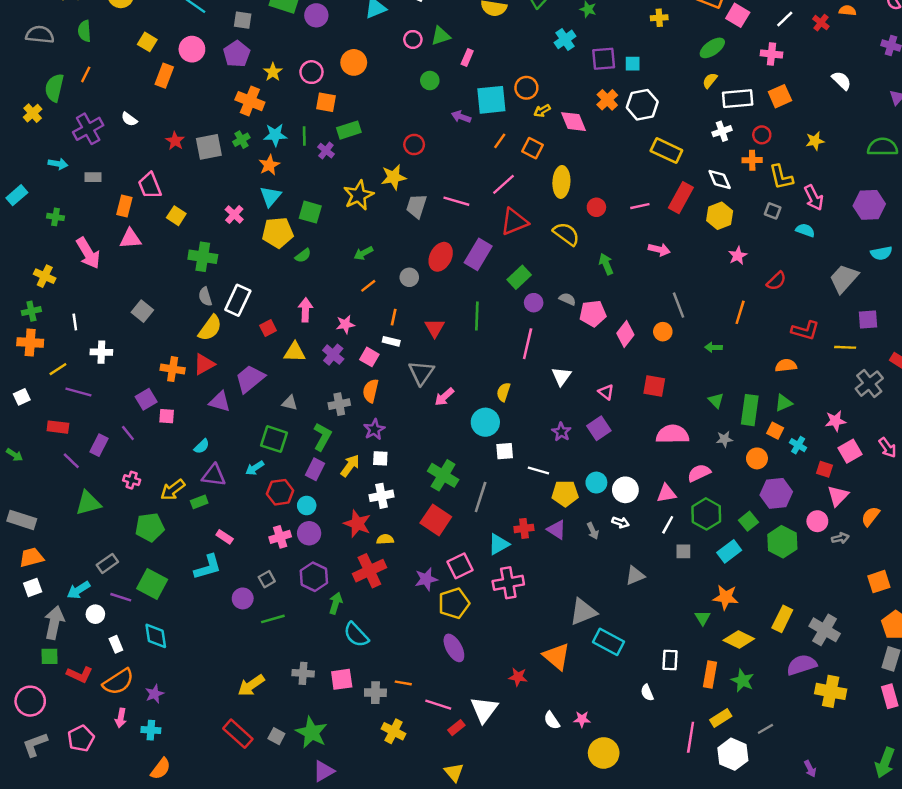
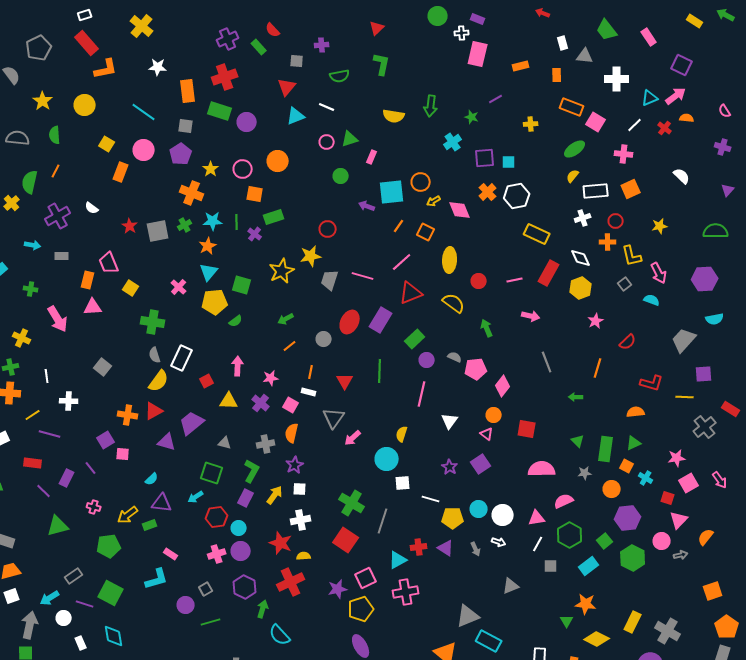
gray square: (773, 211) -> (625, 284), turned 32
orange circle: (663, 332) -> (494, 415), moved

